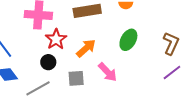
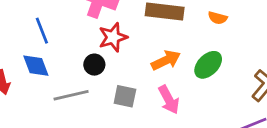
orange arrow: (86, 48) -> (166, 60), moved

